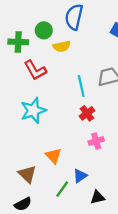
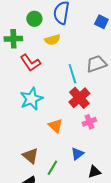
green circle: (44, 30) -> (34, 19), moved
red cross: (87, 113) -> (79, 98), size x1.5
orange triangle: (53, 156) -> (55, 126), moved
green line: (62, 189) -> (52, 168), moved

